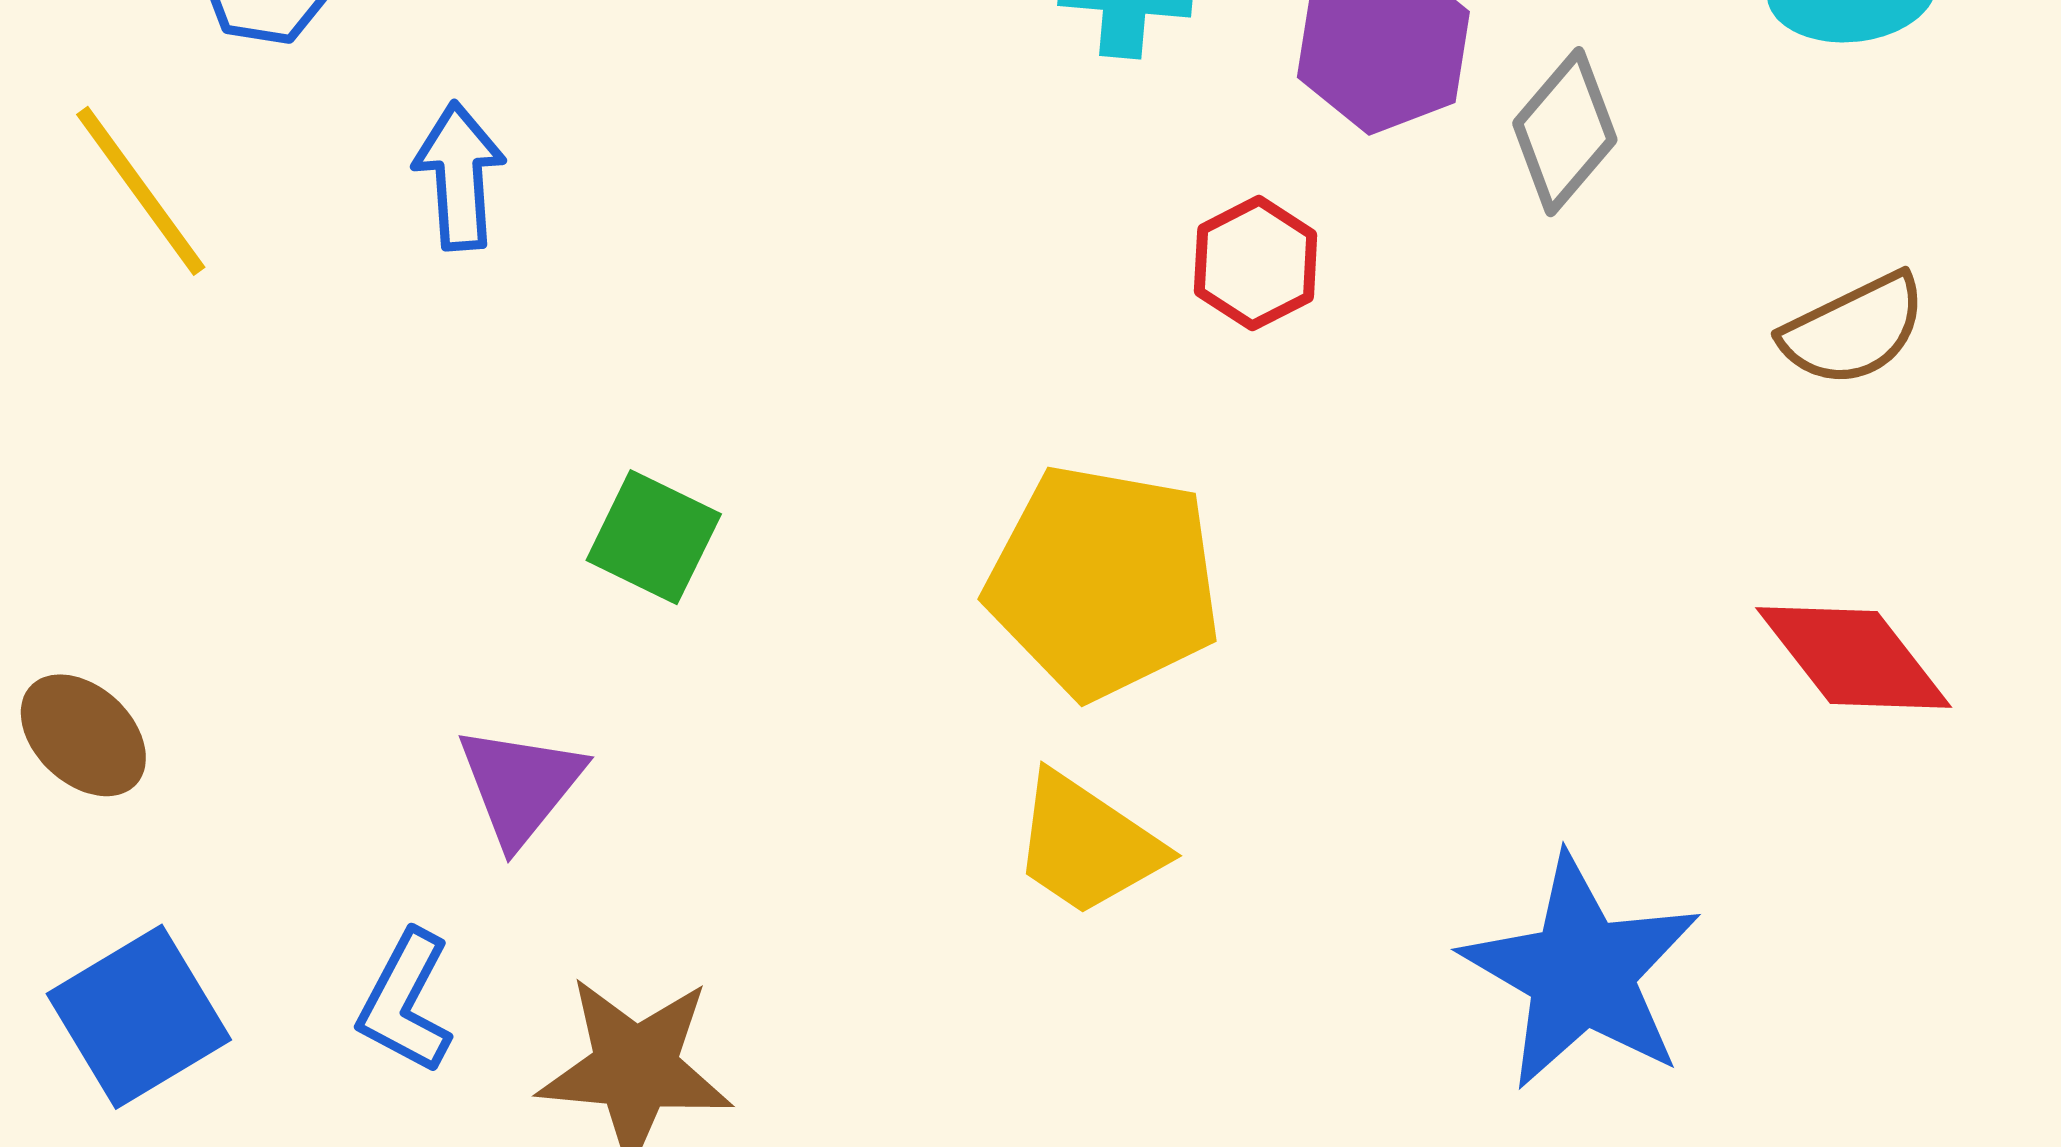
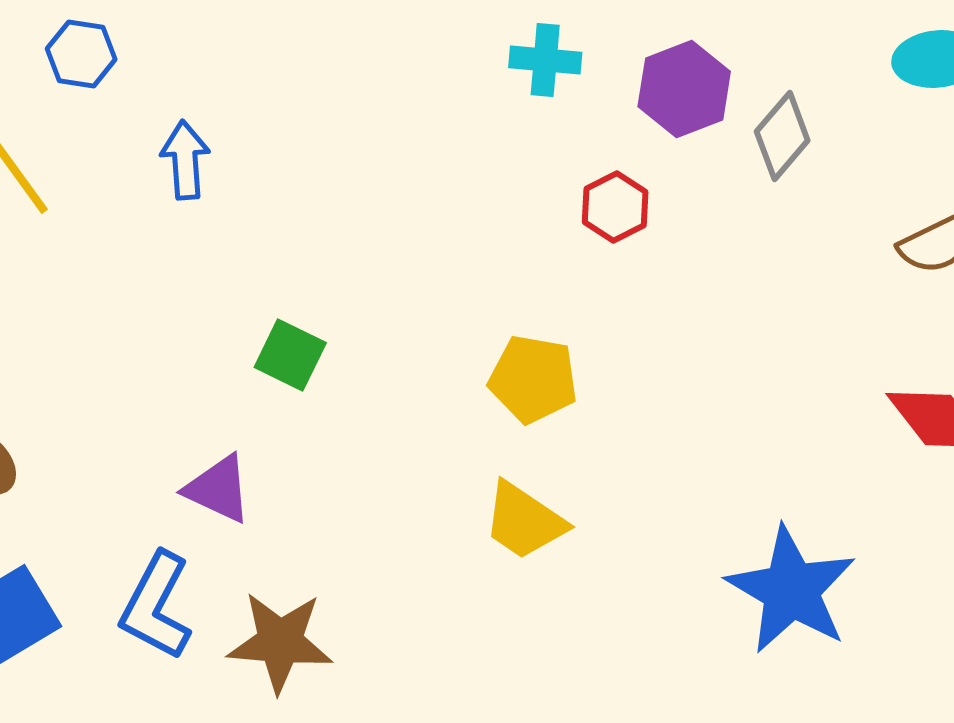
yellow pentagon: (1104, 582) -> (533, 379), size x0.7
purple triangle: (520, 785) -> (218, 489), turned -44
blue L-shape: (406, 1002) -> (156, 606), size x1.4

